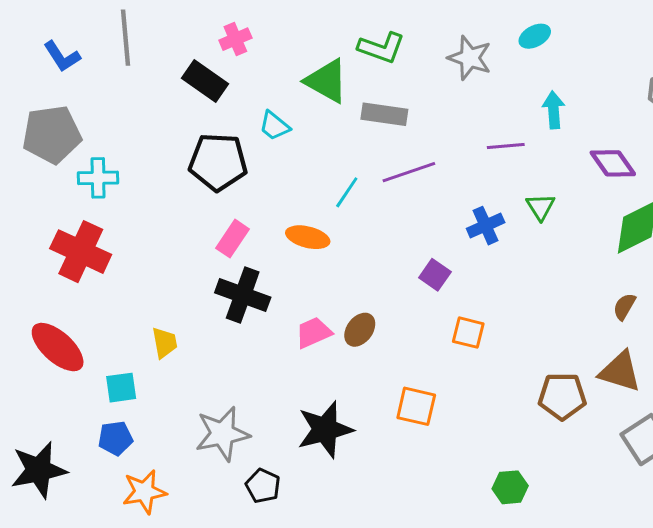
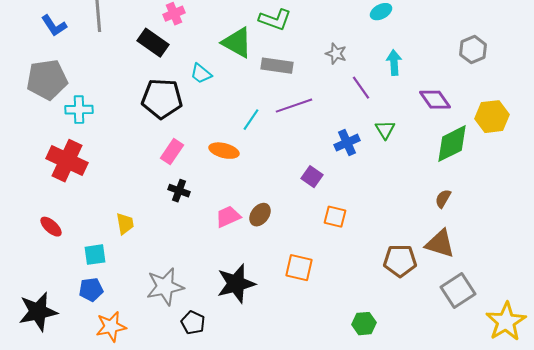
gray star: (470, 58) -> (336, 54), moved, size x0.7
purple line: (506, 146) -> (361, 88), turned 60
black cross: (243, 295) -> (179, 191), size x0.6
red ellipse: (58, 347) -> (51, 227), size x0.6

